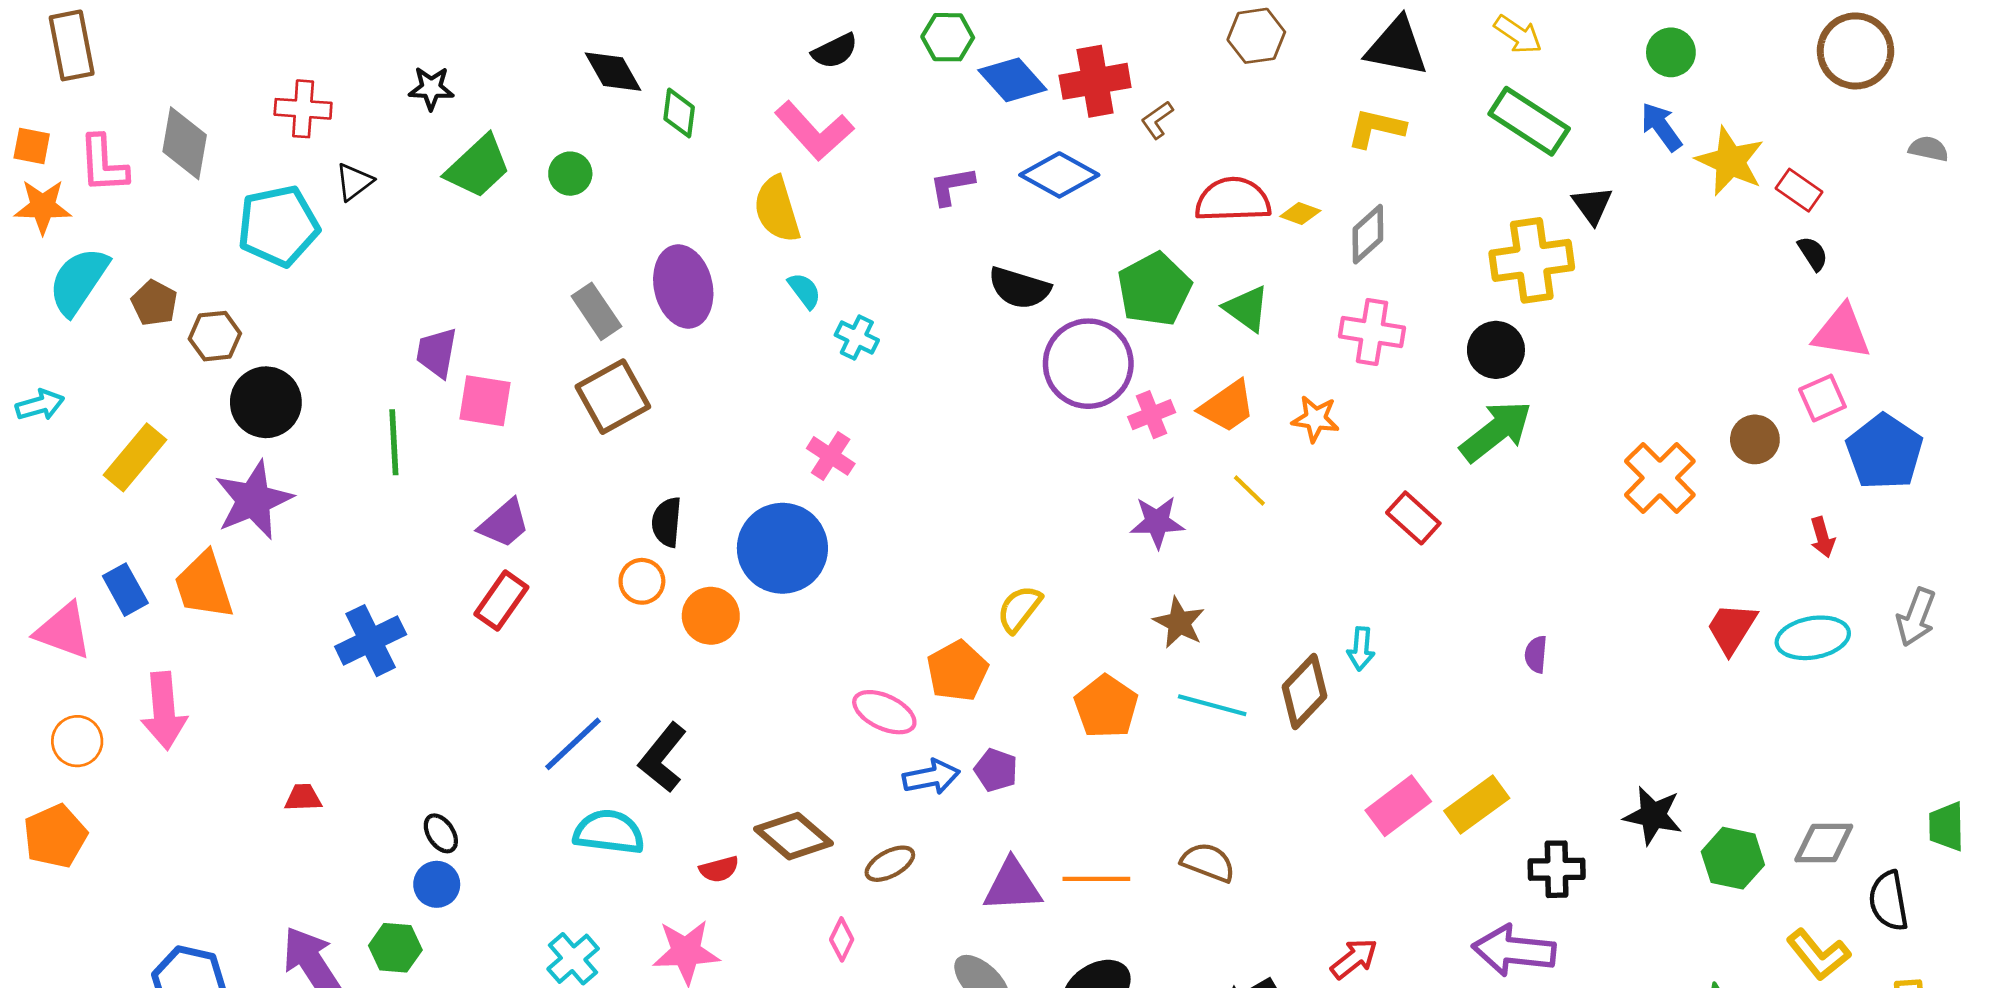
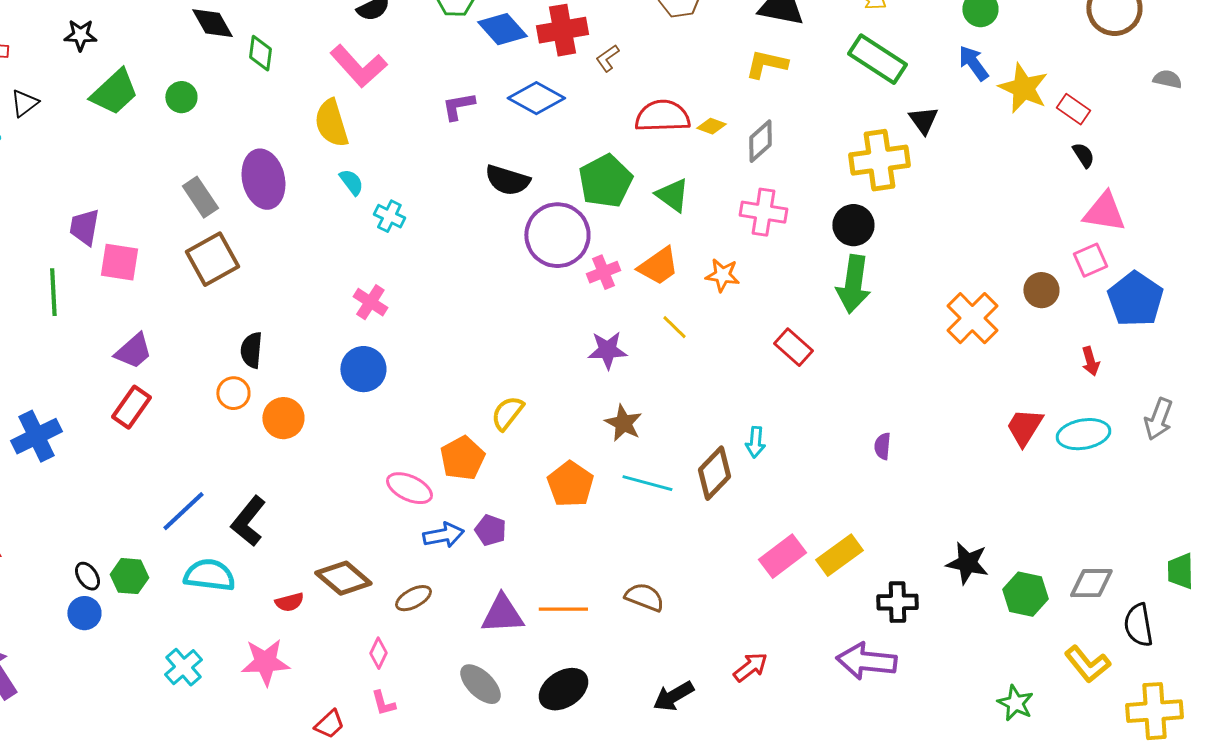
green arrow: (1496, 431) -> (853, 284), turned 136
blue circle: (782, 548) -> (363, 369), moved, size x0.7
green hexagon: (395, 948) -> (129, 576), moved

